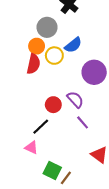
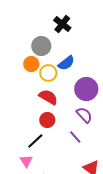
red semicircle: (33, 64) -> (48, 97), moved, turned -72
purple semicircle: (75, 99) -> (84, 115), moved
pink triangle: (31, 148) -> (26, 161), turned 32

